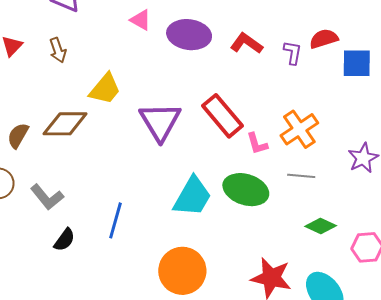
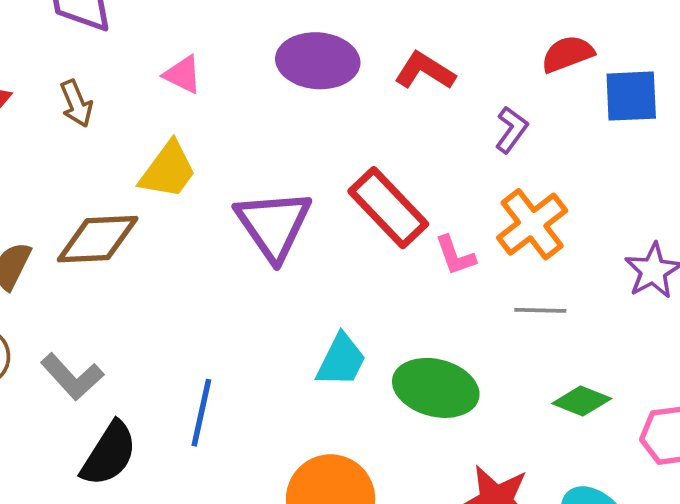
pink triangle: (141, 20) -> (183, 75), moved
purple L-shape: (293, 53) -> (511, 130), moved, turned 30
green ellipse: (246, 190) -> (436, 388), moved
cyan trapezoid: (192, 197) -> (341, 360), size x0.7
black semicircle: (64, 240) -> (109, 454), size x1.5

